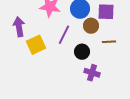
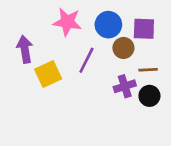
black circle: (82, 52) -> (149, 96), moved
purple cross: (92, 73) -> (125, 86), moved, turned -35

